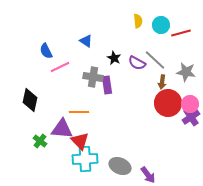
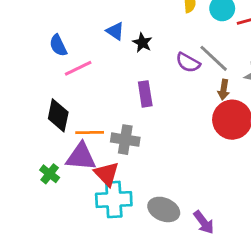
black star: (114, 58) -> (142, 43), moved
gray cross: (93, 77) -> (125, 140), moved
black diamond: (30, 100) -> (58, 115), moved
orange line: (79, 112) -> (90, 132), moved

